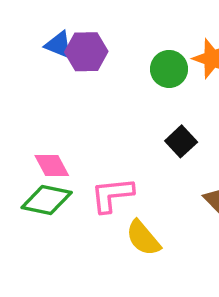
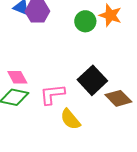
black square: (181, 141) -> (92, 80), moved, size x1.6

